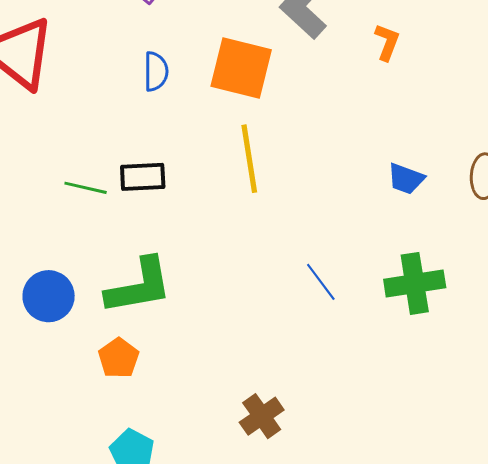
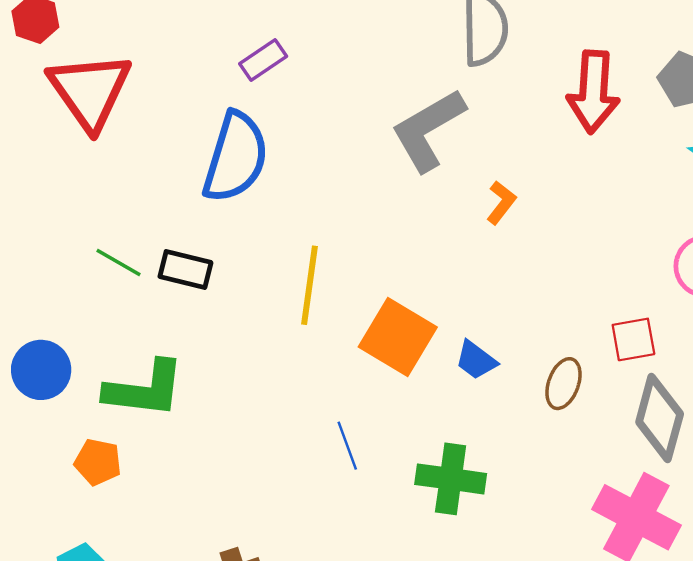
orange square: (241, 68) -> (398, 337), moved
blue semicircle: (156, 71) -> (236, 157), size x2.0
orange pentagon: (119, 358) -> (98, 462), turned 30

